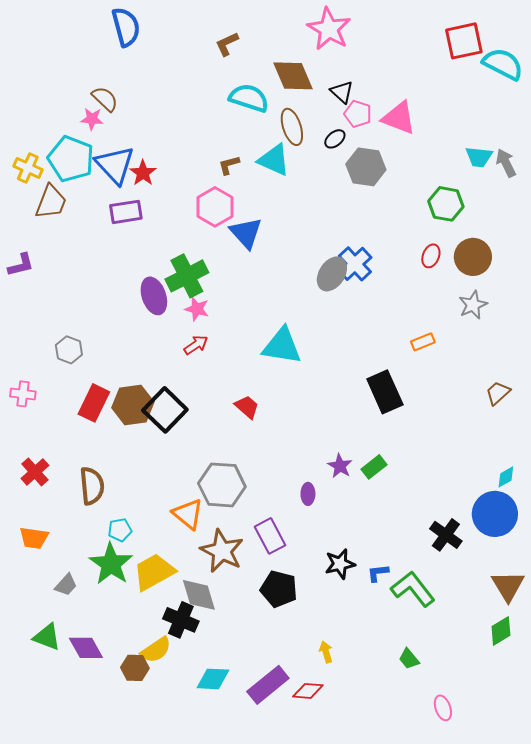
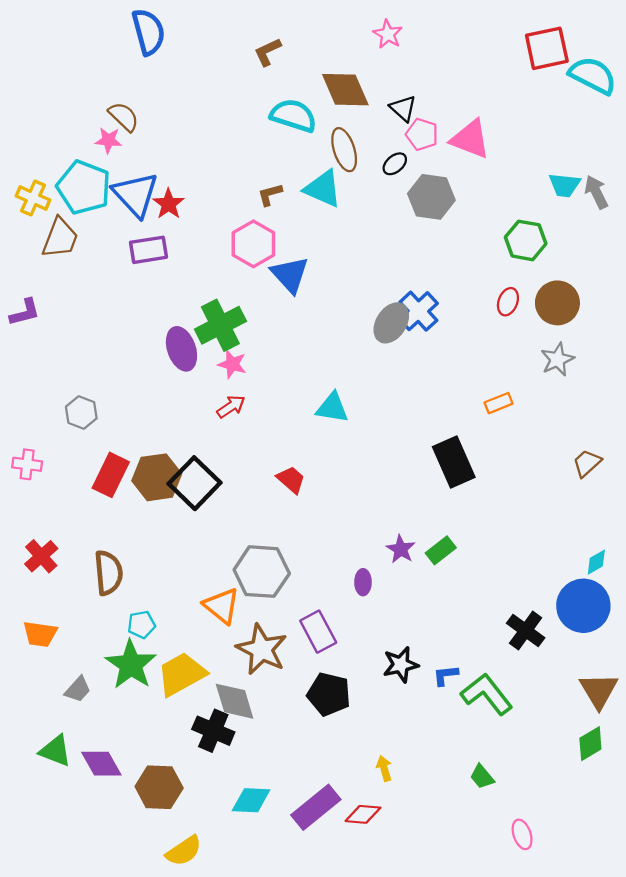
pink star: (329, 29) -> (388, 34), size x0.6
cyan triangle: (282, 346) -> (332, 408), size x0.7
yellow semicircle: (156, 650) -> (184, 851), moved
brown hexagon: (135, 668) -> (159, 787), size x1.4

